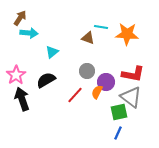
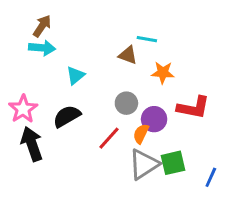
brown arrow: (20, 18) -> (42, 26), moved
orange star: (127, 34) -> (163, 73), moved, size x0.7
gray triangle: (131, 97) -> (144, 164), moved, turned 50
blue line: (118, 133) -> (211, 177), moved

